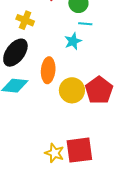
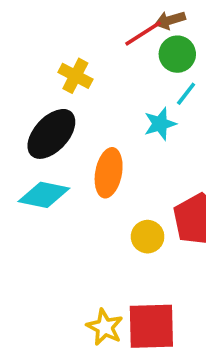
cyan line: (85, 24) -> (186, 94), turned -64
yellow circle: (72, 90) -> (148, 237), moved, size x0.7

